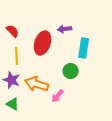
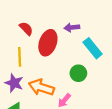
red semicircle: (13, 31) -> (26, 29), moved
cyan rectangle: (84, 48) -> (93, 48), turned -48

